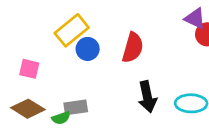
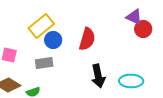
gray rectangle: (76, 107) -> (44, 63), moved

